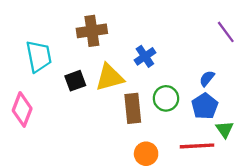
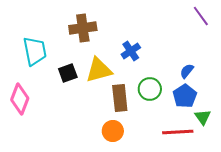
purple line: (226, 32) -> (201, 16), moved
orange circle: (146, 154) -> (113, 131), moved

